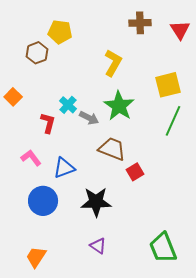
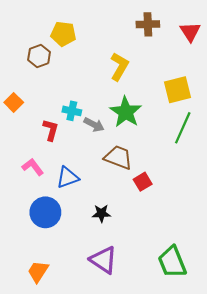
cyan cross: (68, 105) -> (72, 111), turned -30
black star: (96, 202) -> (101, 213), size x0.6
purple triangle: (98, 246) -> (104, 260), size x1.6

